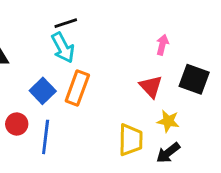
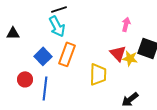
yellow star: (168, 121) -> (130, 58), moved
yellow trapezoid: (131, 140) -> (98, 74), moved

